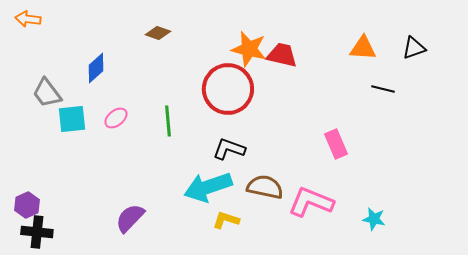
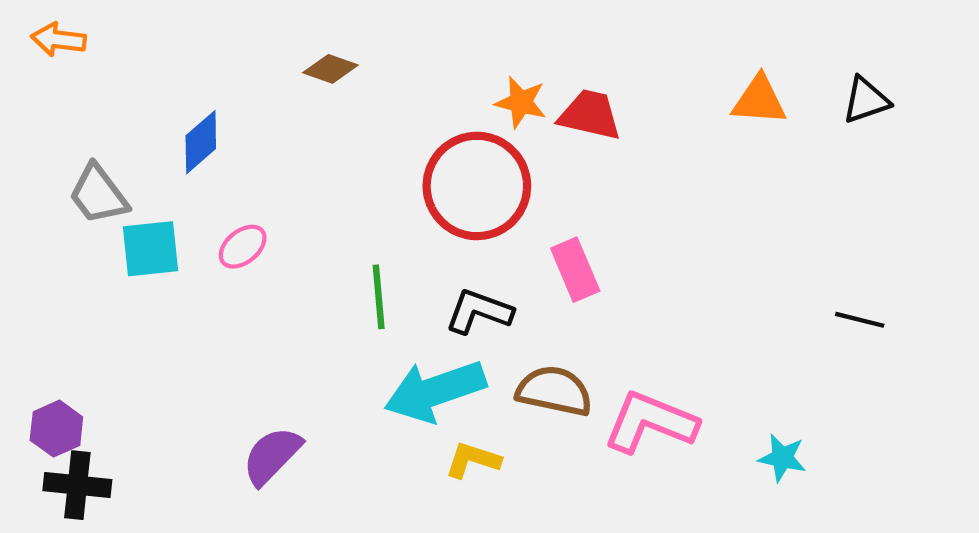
orange star: (249, 49) -> (521, 102), size x0.7
black line: (383, 89) -> (860, 320), moved
green line: (168, 121) -> (379, 297), moved
pink rectangle: (336, 144) -> (575, 270), moved

